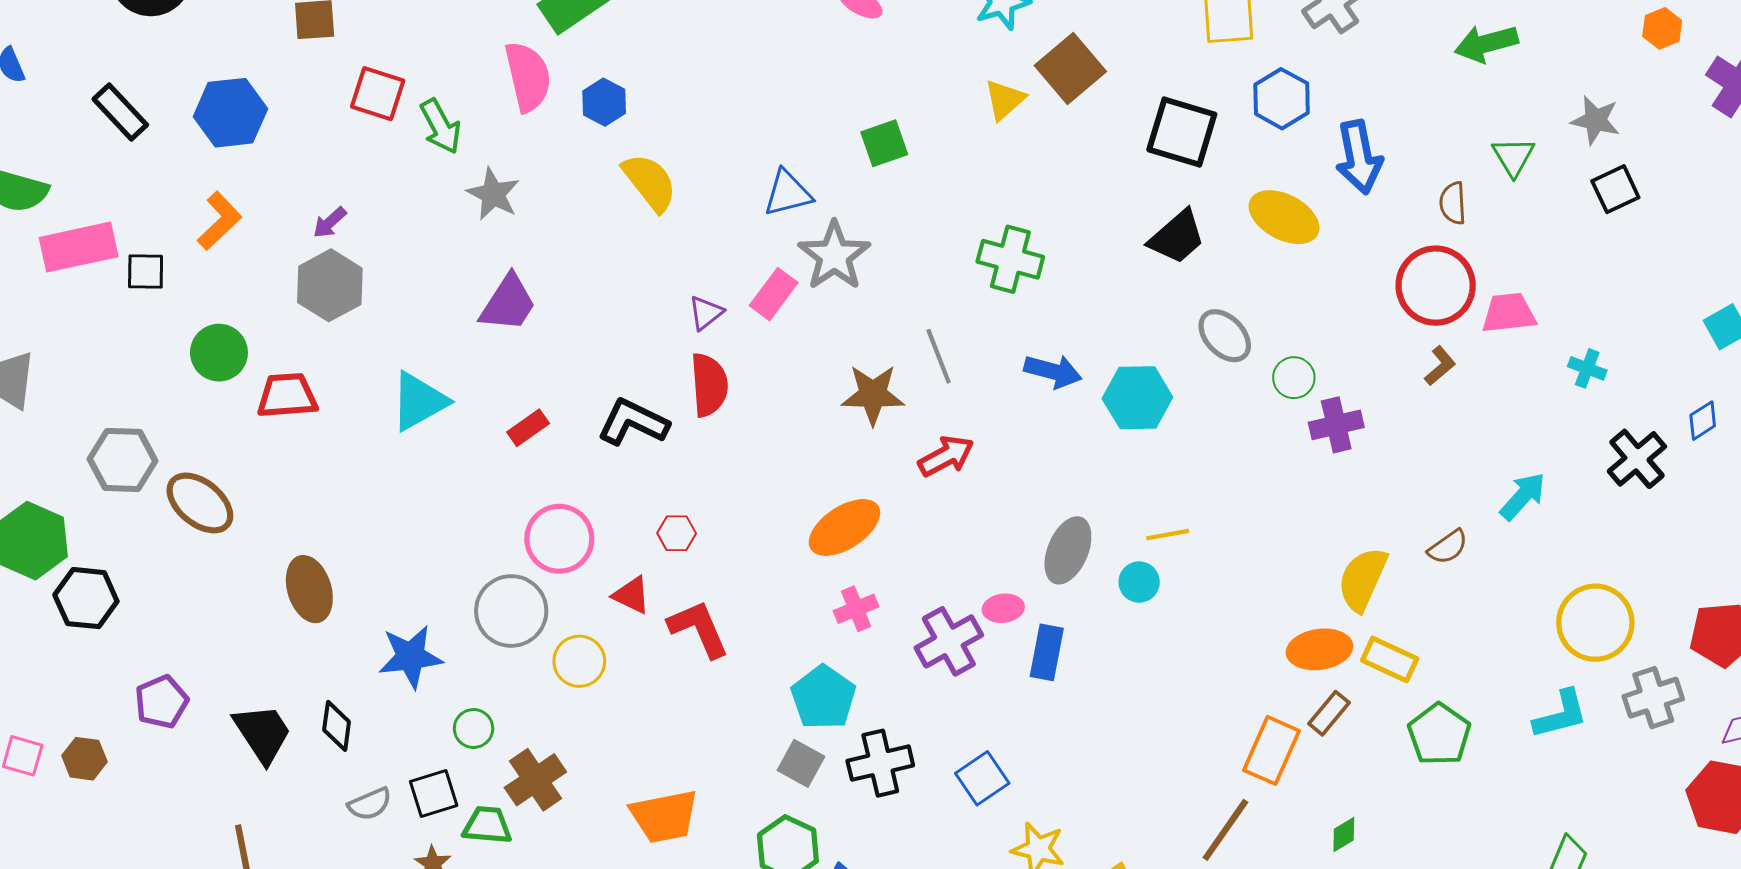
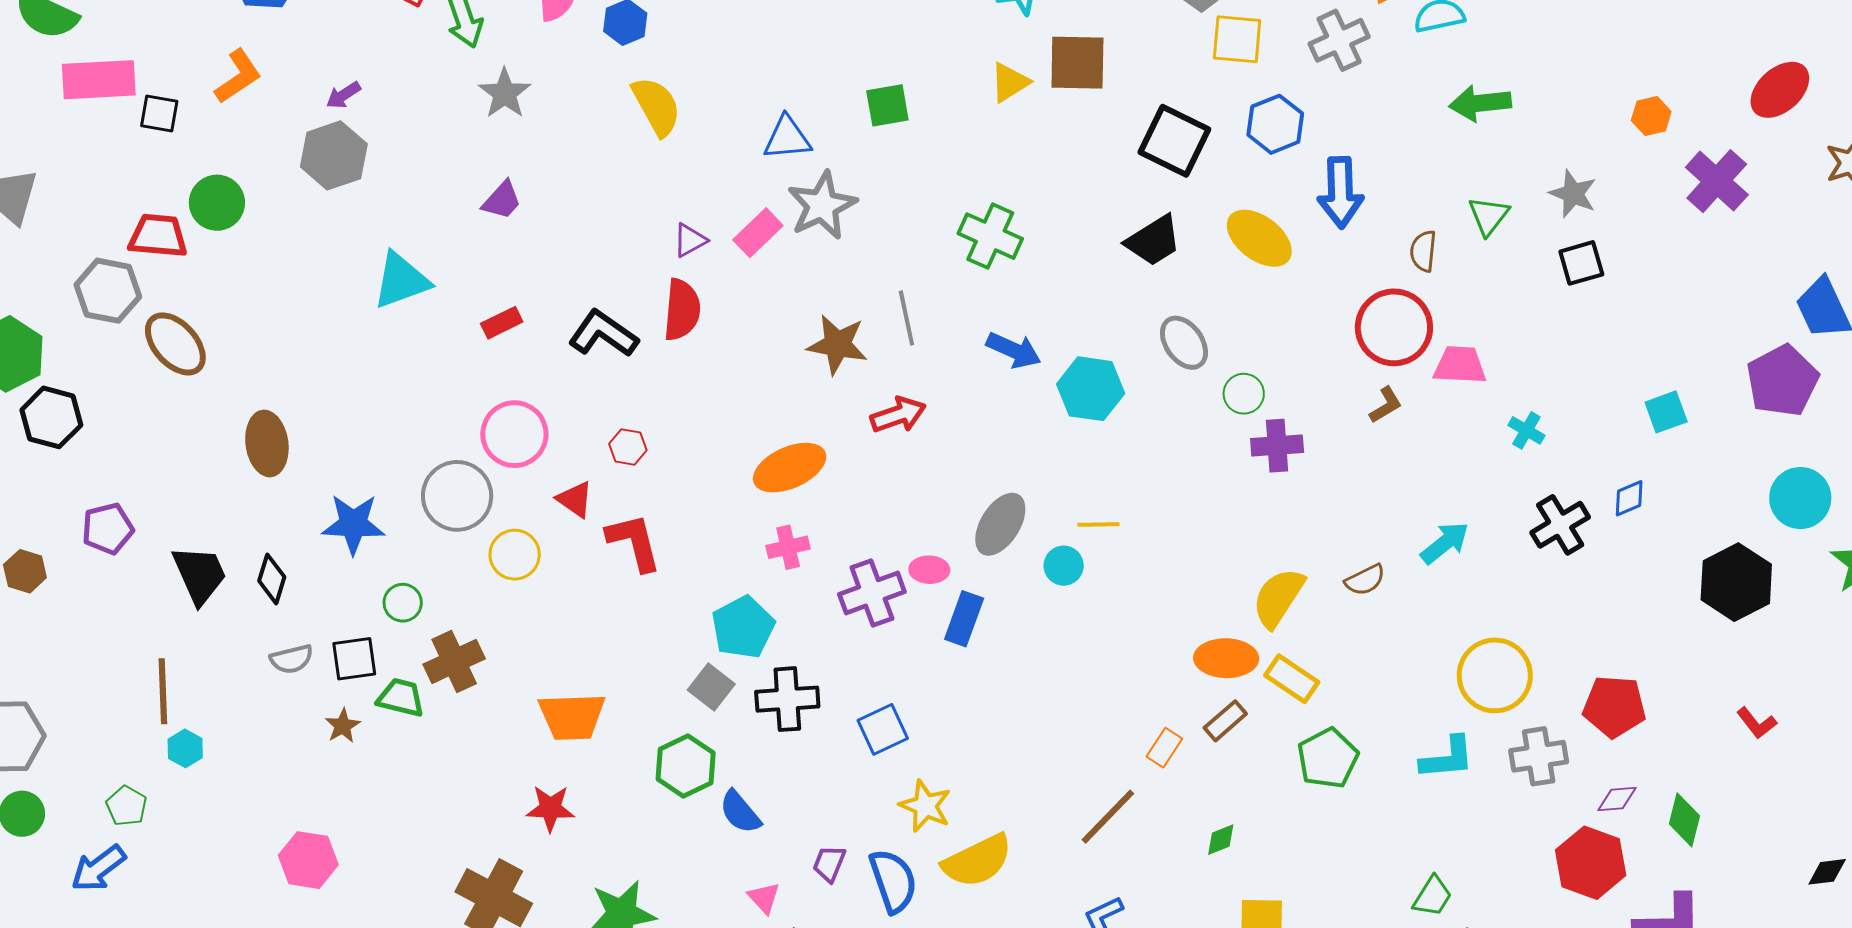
brown square: (1070, 69) -> (1077, 63), turned 32
purple trapezoid: (508, 303) -> (502, 200), size x0.7
red trapezoid: (287, 396) -> (158, 236), moved
orange rectangle: (1271, 750) -> (1164, 748), size x0.6

